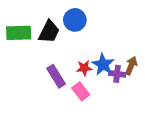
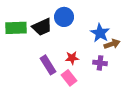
black trapezoid: (49, 32) -> (42, 27), turned 40
blue star: (103, 64) -> (100, 33), moved
brown arrow: (131, 66) -> (112, 44), moved, turned 49

